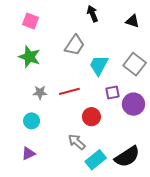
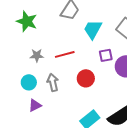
gray arrow: (77, 142) -> (53, 82), moved, turned 36
purple triangle: (28, 153) -> (35, 105), moved

